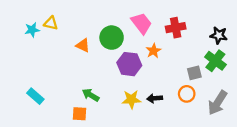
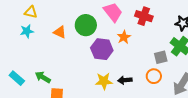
red cross: (176, 28) -> (144, 16), turned 30
cyan star: (32, 30) -> (27, 31), moved
green arrow: (91, 95) -> (43, 77), moved

